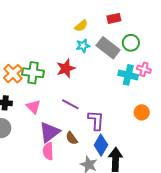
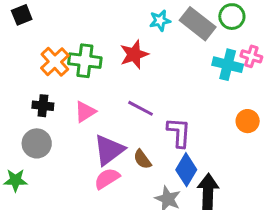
pink triangle: (33, 107) -> (85, 112), turned 42
pink semicircle: (48, 151) -> (107, 179), turned 60

